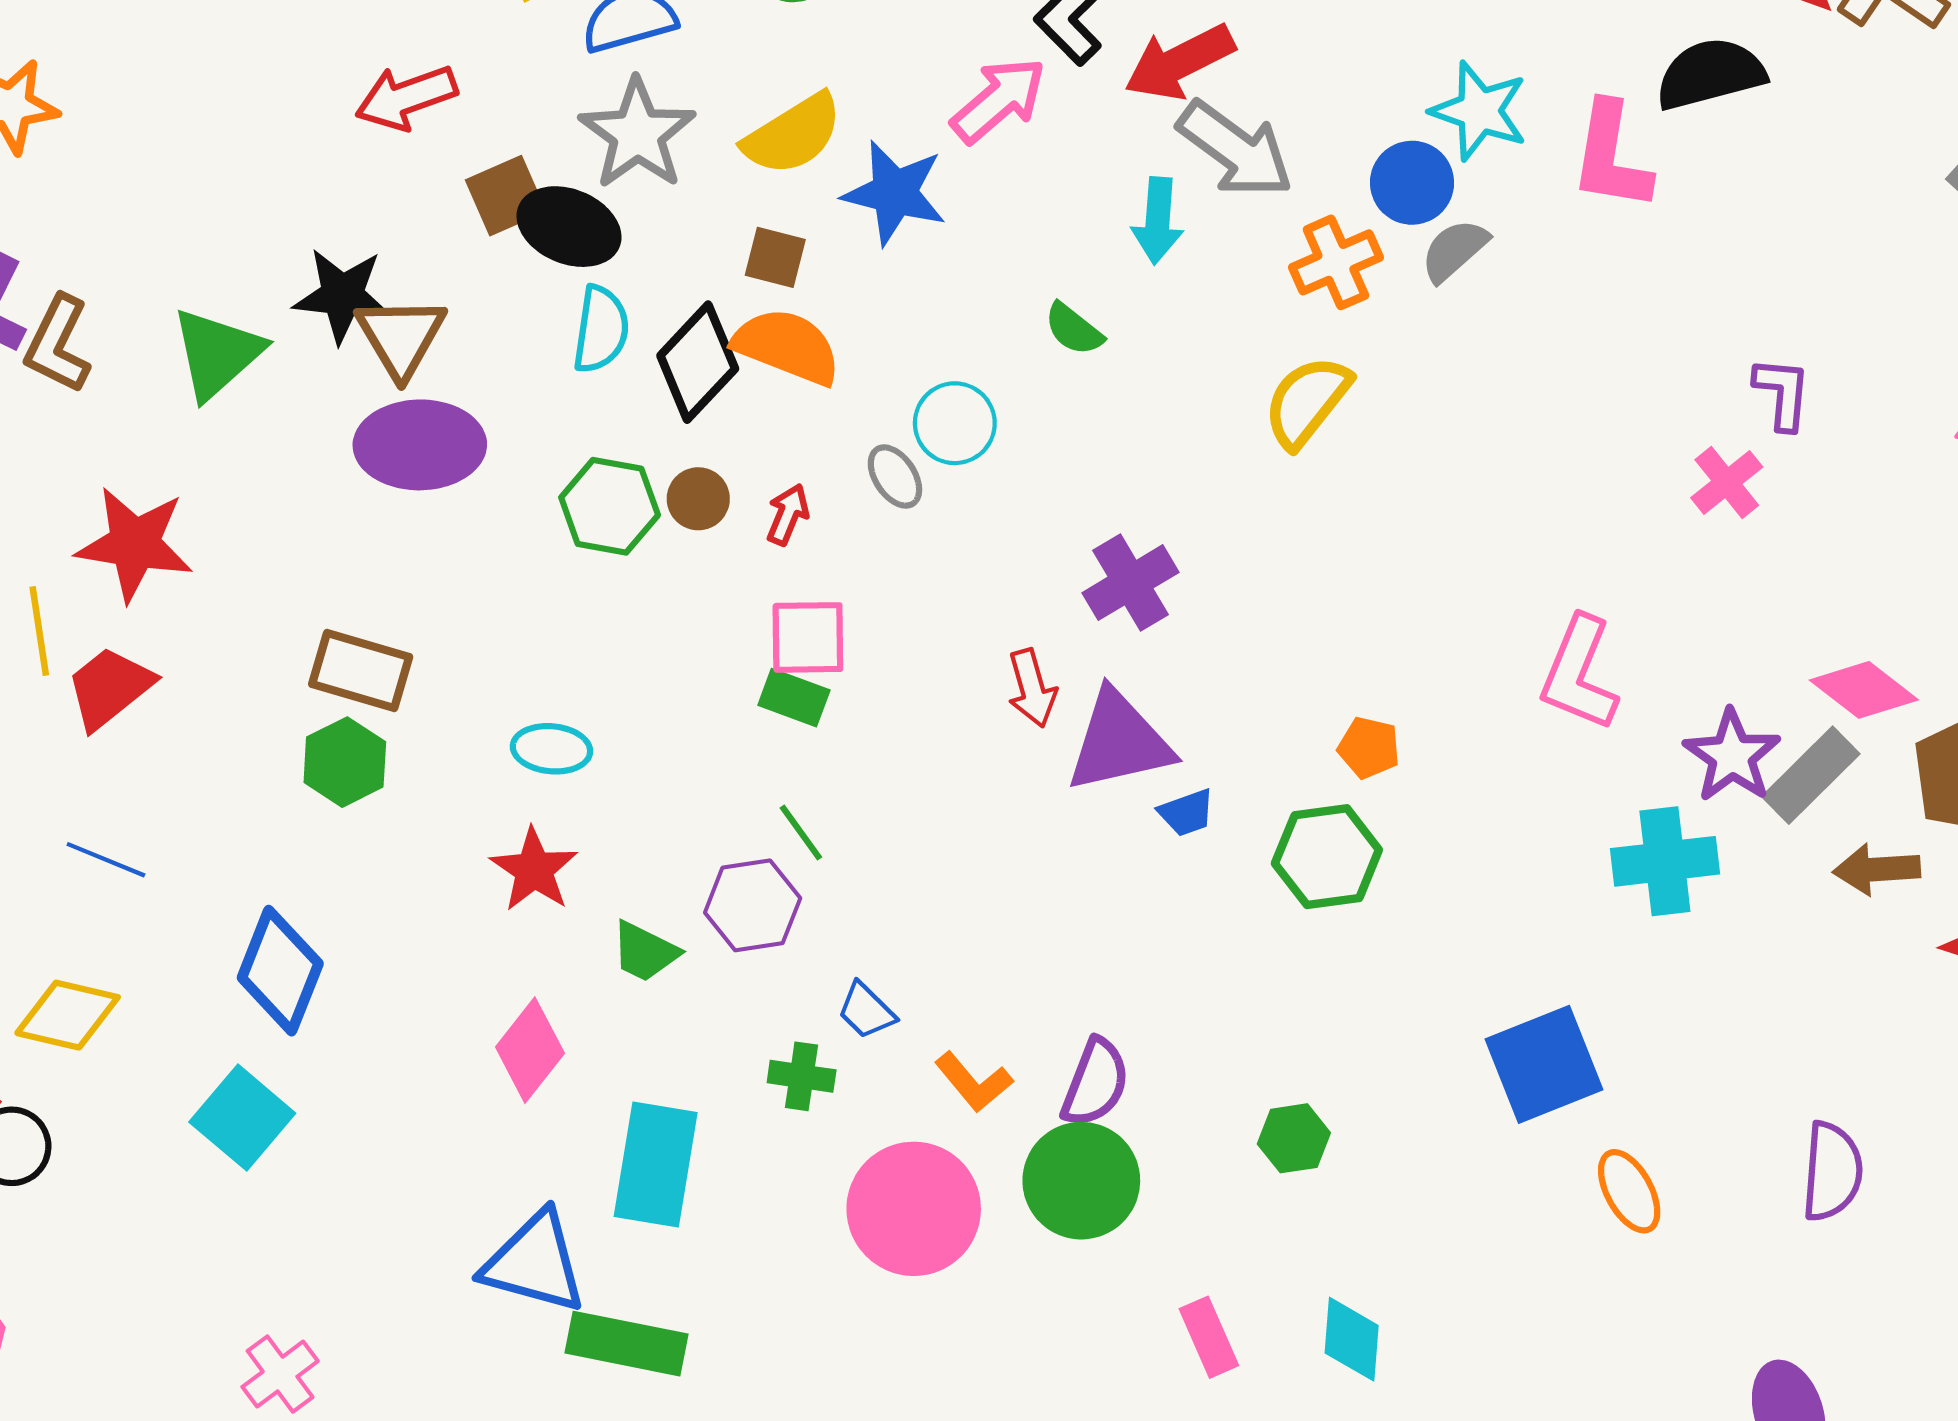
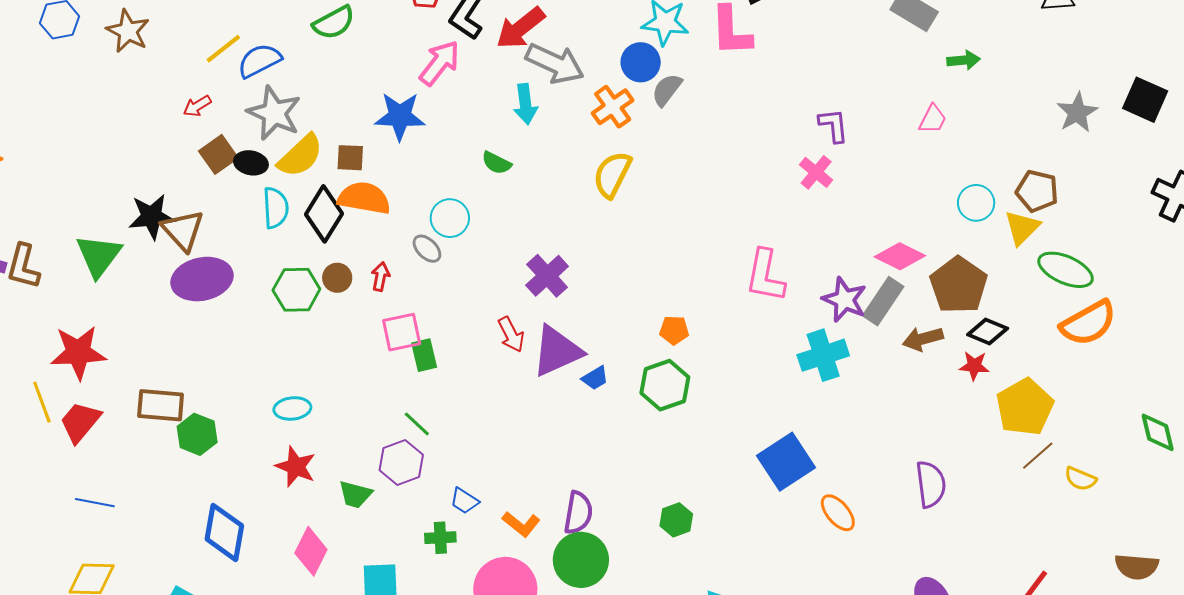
red arrow: (406, 97) -> (197, 106), moved, size x0.6
yellow semicircle: (793, 134) -> (300, 156), moved
black ellipse: (569, 227) -> (251, 163), size x0.7
brown rectangle: (361, 671) -> (161, 405), moved
green rectangle: (794, 698) -> (424, 355), moved, turned 68
blue diamond: (280, 971) -> (224, 532), moved

